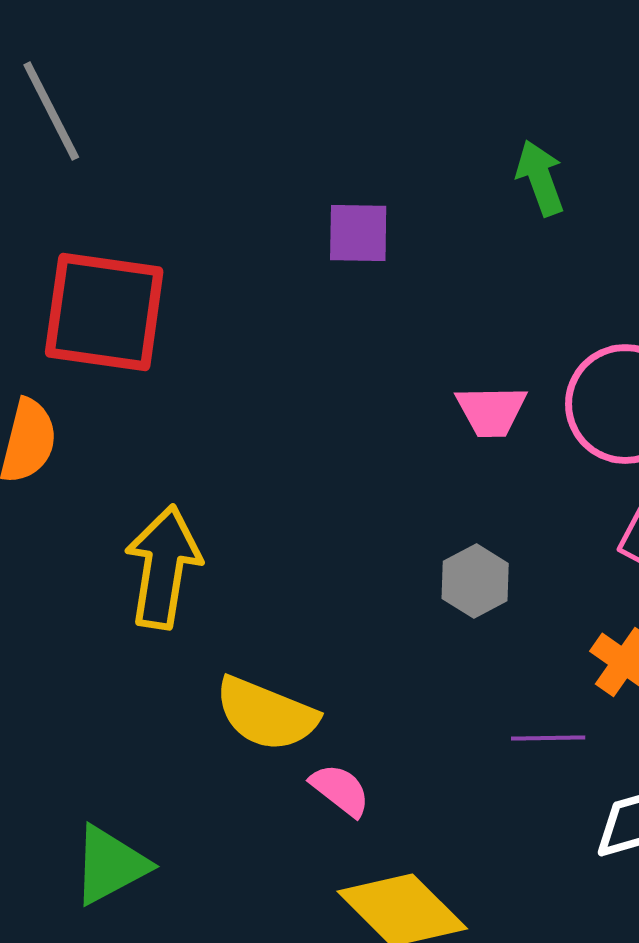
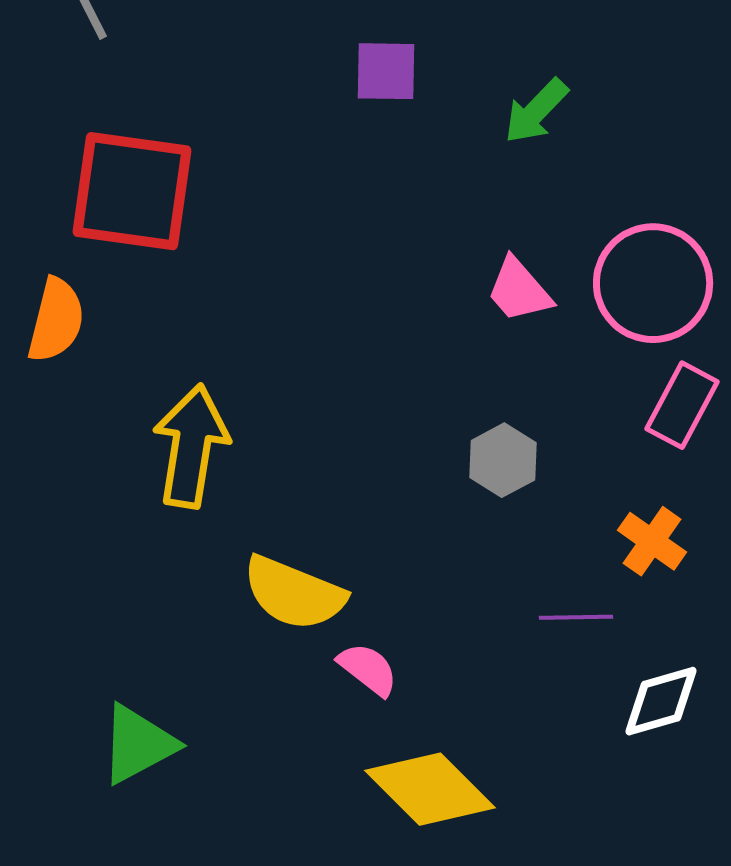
green arrow: (540, 178) -> (536, 111), moved, turned -116
purple square: (358, 233) -> (386, 71), moved
pink trapezoid: (491, 411) -> (519, 290), turned 50

